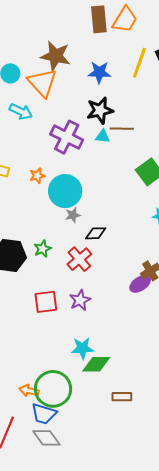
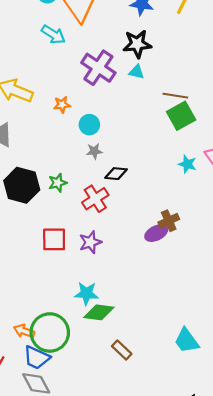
brown line: (122, 129) -> (175, 96), moved
cyan circle: (65, 191) -> (89, 125), size x0.6
brown rectangle: (122, 397) -> (122, 350), turned 36

